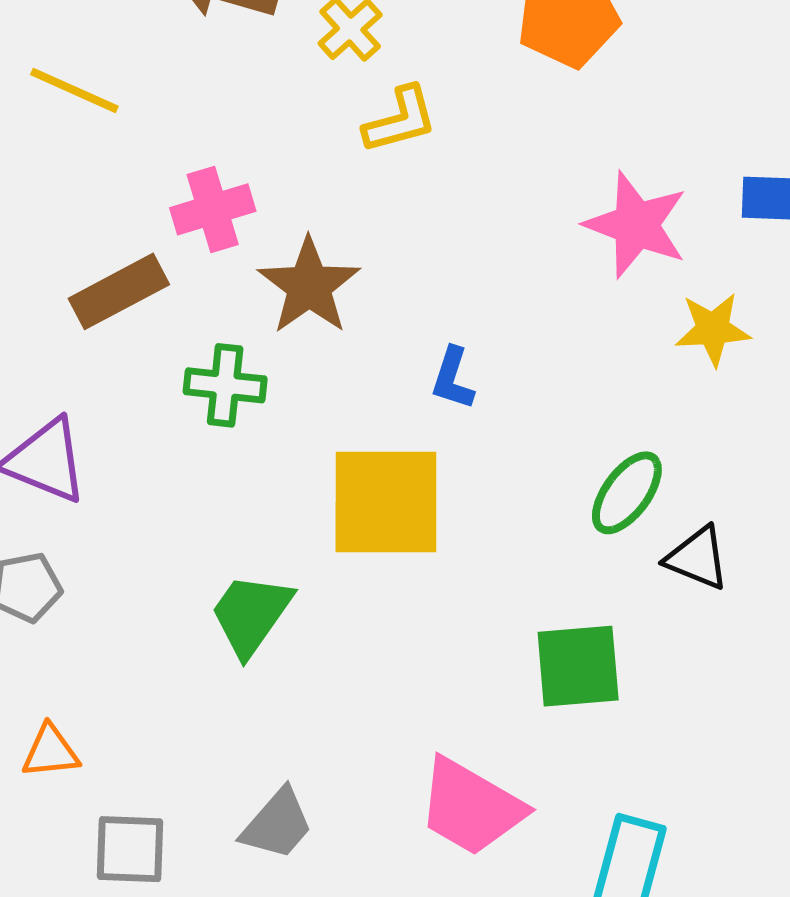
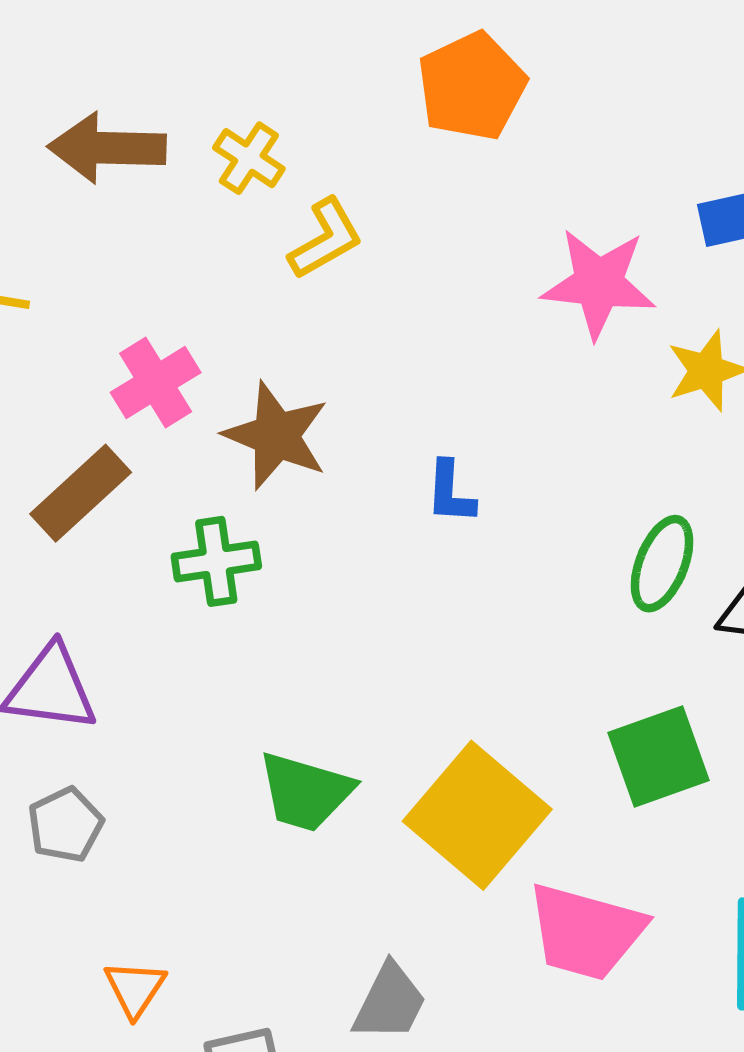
yellow square: (386, 502) -> (477, 815), moved, turned -35
green trapezoid: (251, 614) -> (305, 792), turned -94
orange triangle: (50, 752) -> (135, 989), turned -36

